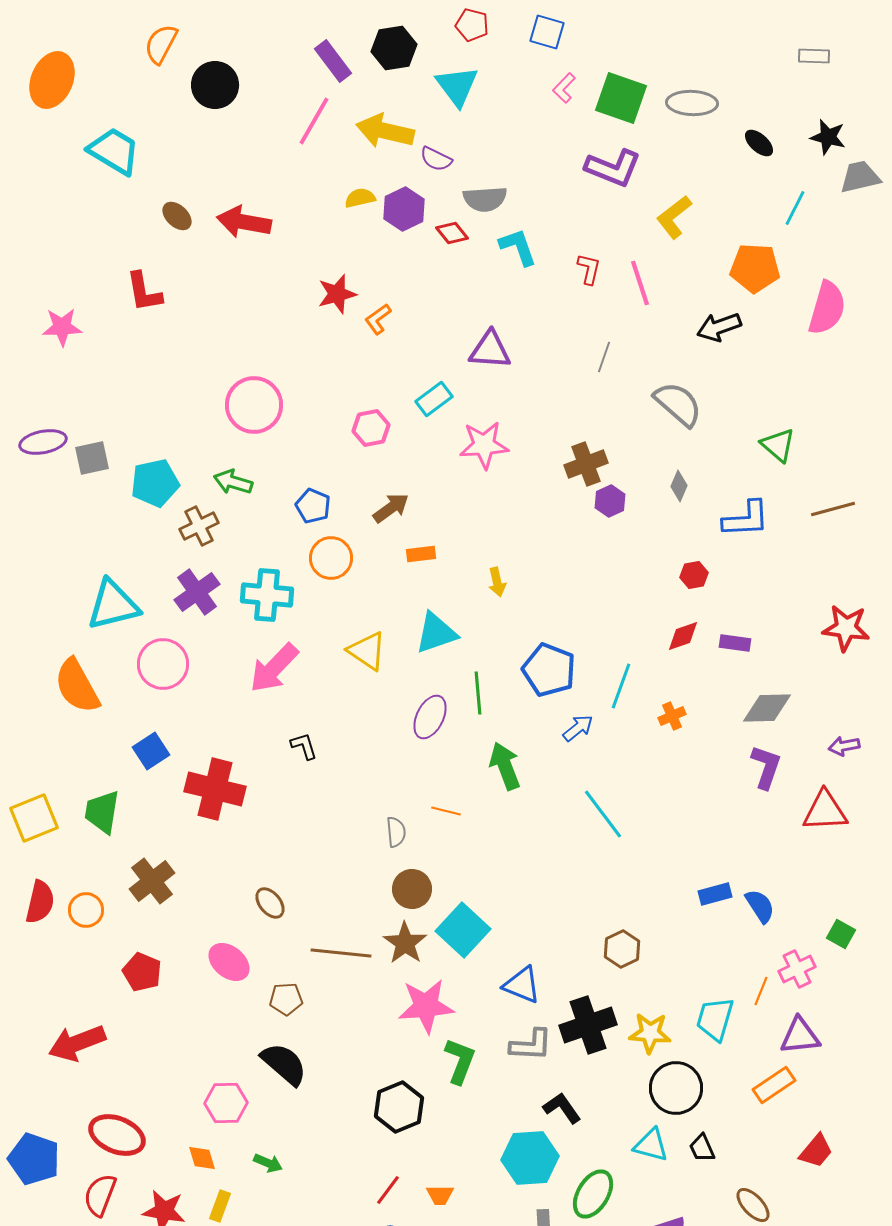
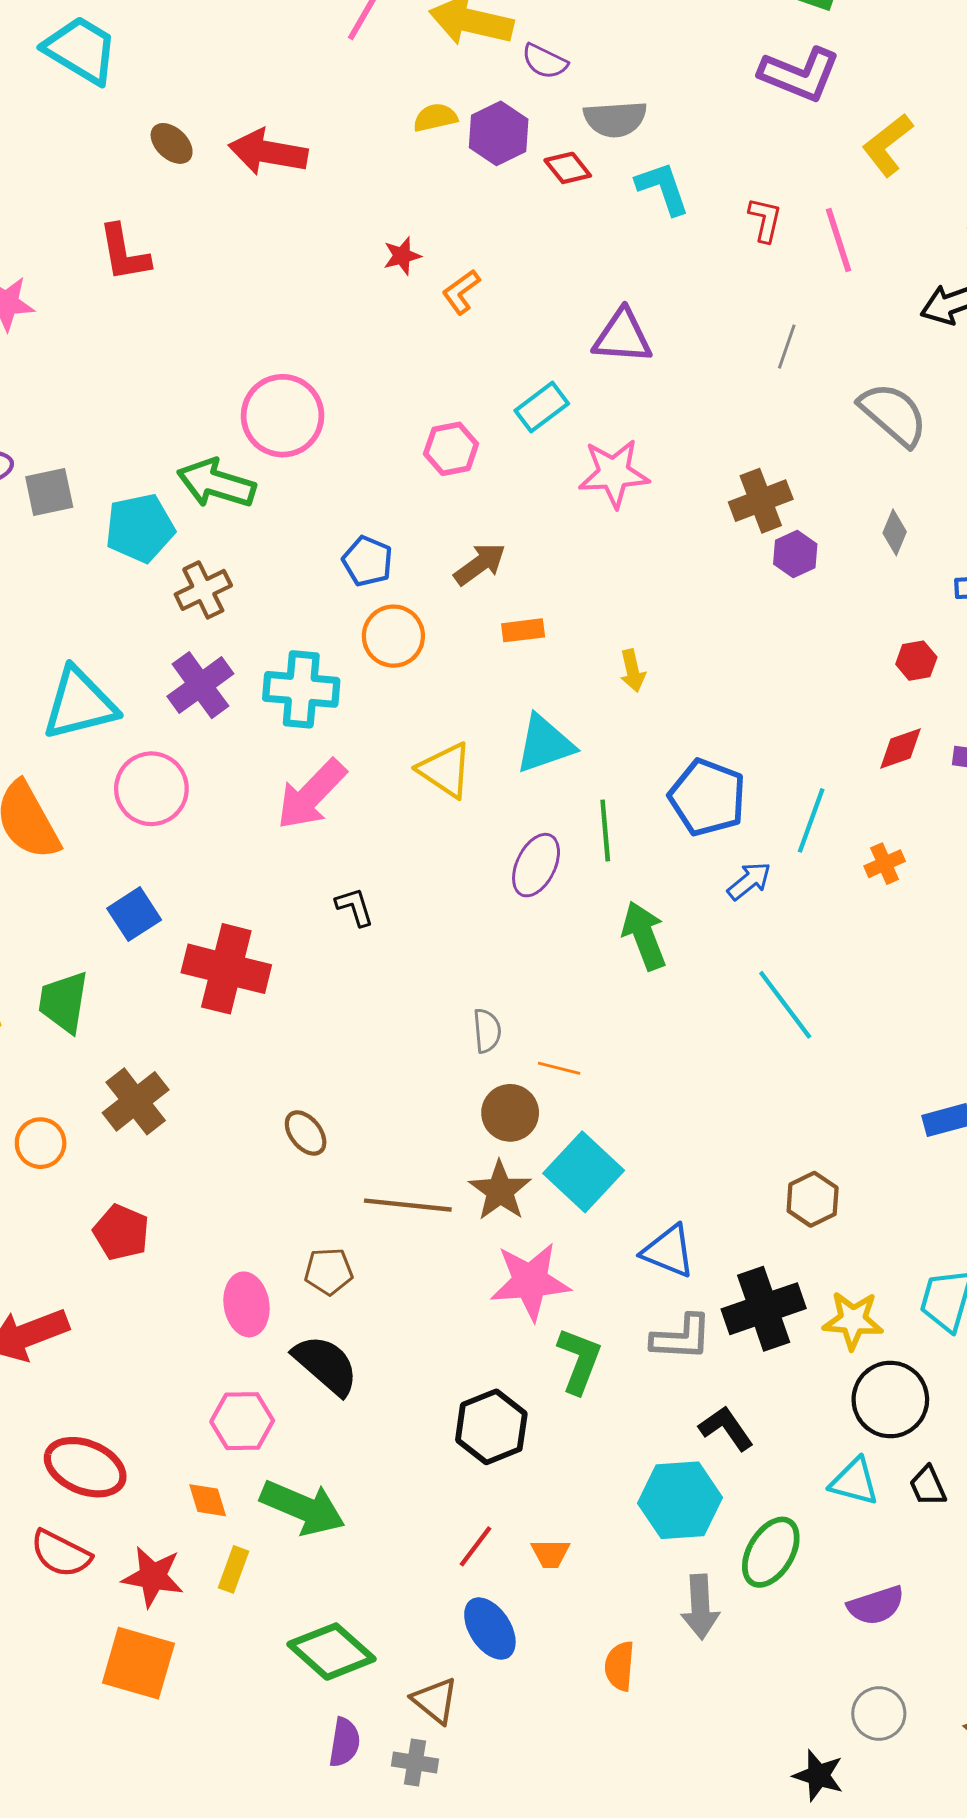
red star: (337, 294) -> (402, 256), size x0.7
green arrow: (233, 482) -> (216, 483), moved, size x1.4
orange line: (446, 811) -> (559, 1068), moved
pink ellipse: (229, 962) -> (246, 1304), moved, turned 42
green arrow: (268, 1163) -> (303, 1508), size x2.0
red semicircle: (100, 1195) -> (61, 1554), turned -84

